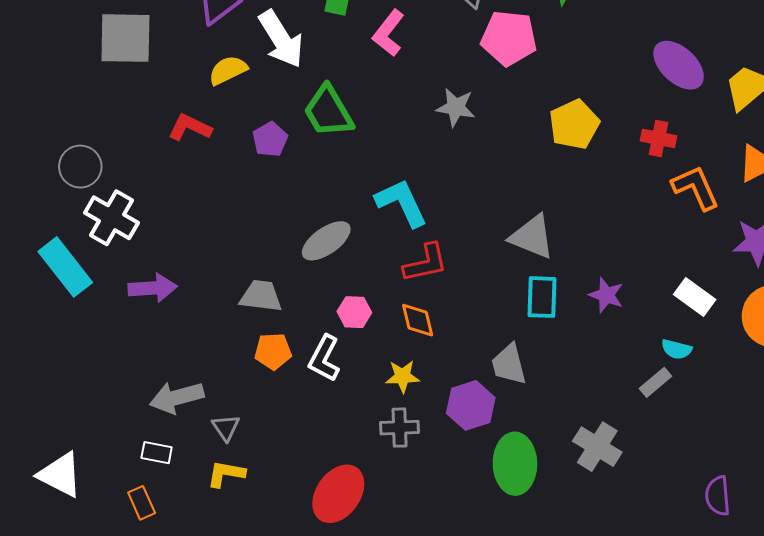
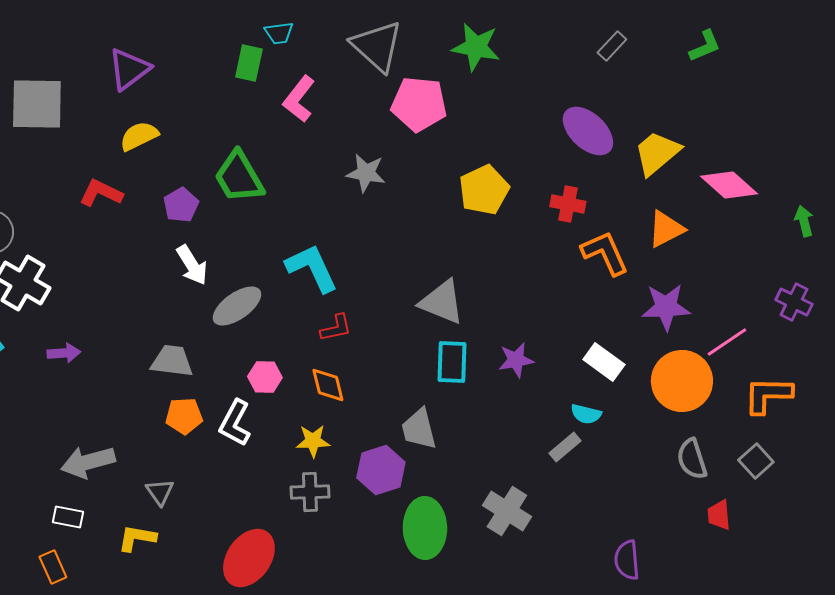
white arrow: (281, 39) -> (192, 265), moved, size x0.7
red L-shape: (426, 263) -> (336, 328), size x0.7
purple arrow: (153, 288) -> (64, 353), size x0.7
purple star: (606, 295) -> (516, 360), turned -30
gray triangle: (226, 428) -> (160, 492), moved

